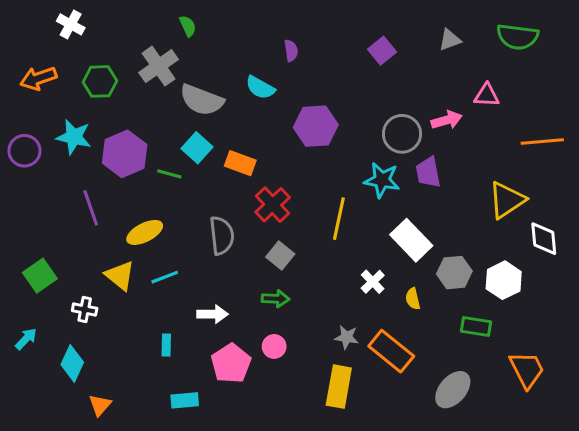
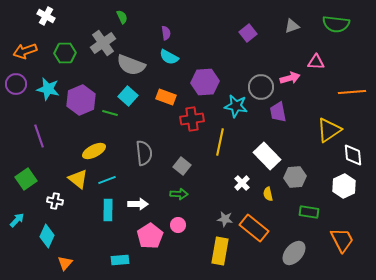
purple semicircle: (291, 51) -> (166, 33), moved
purple circle: (24, 151) -> (16, 84), moved
orange rectangle: (240, 163) -> (166, 97), moved
cyan star: (382, 180) -> (236, 106), moved
red cross: (273, 205) -> (192, 119), moved, turned 35
purple line: (91, 208) -> (39, 136), moved
white hexagon: (504, 280) -> (344, 186), moved
cyan rectangle: (166, 345) -> (108, 210), moved, size x1.5

